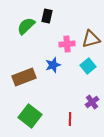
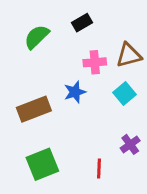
black rectangle: (47, 16) -> (82, 23), moved, turned 48
green square: (30, 116) -> (42, 164), turned 30

